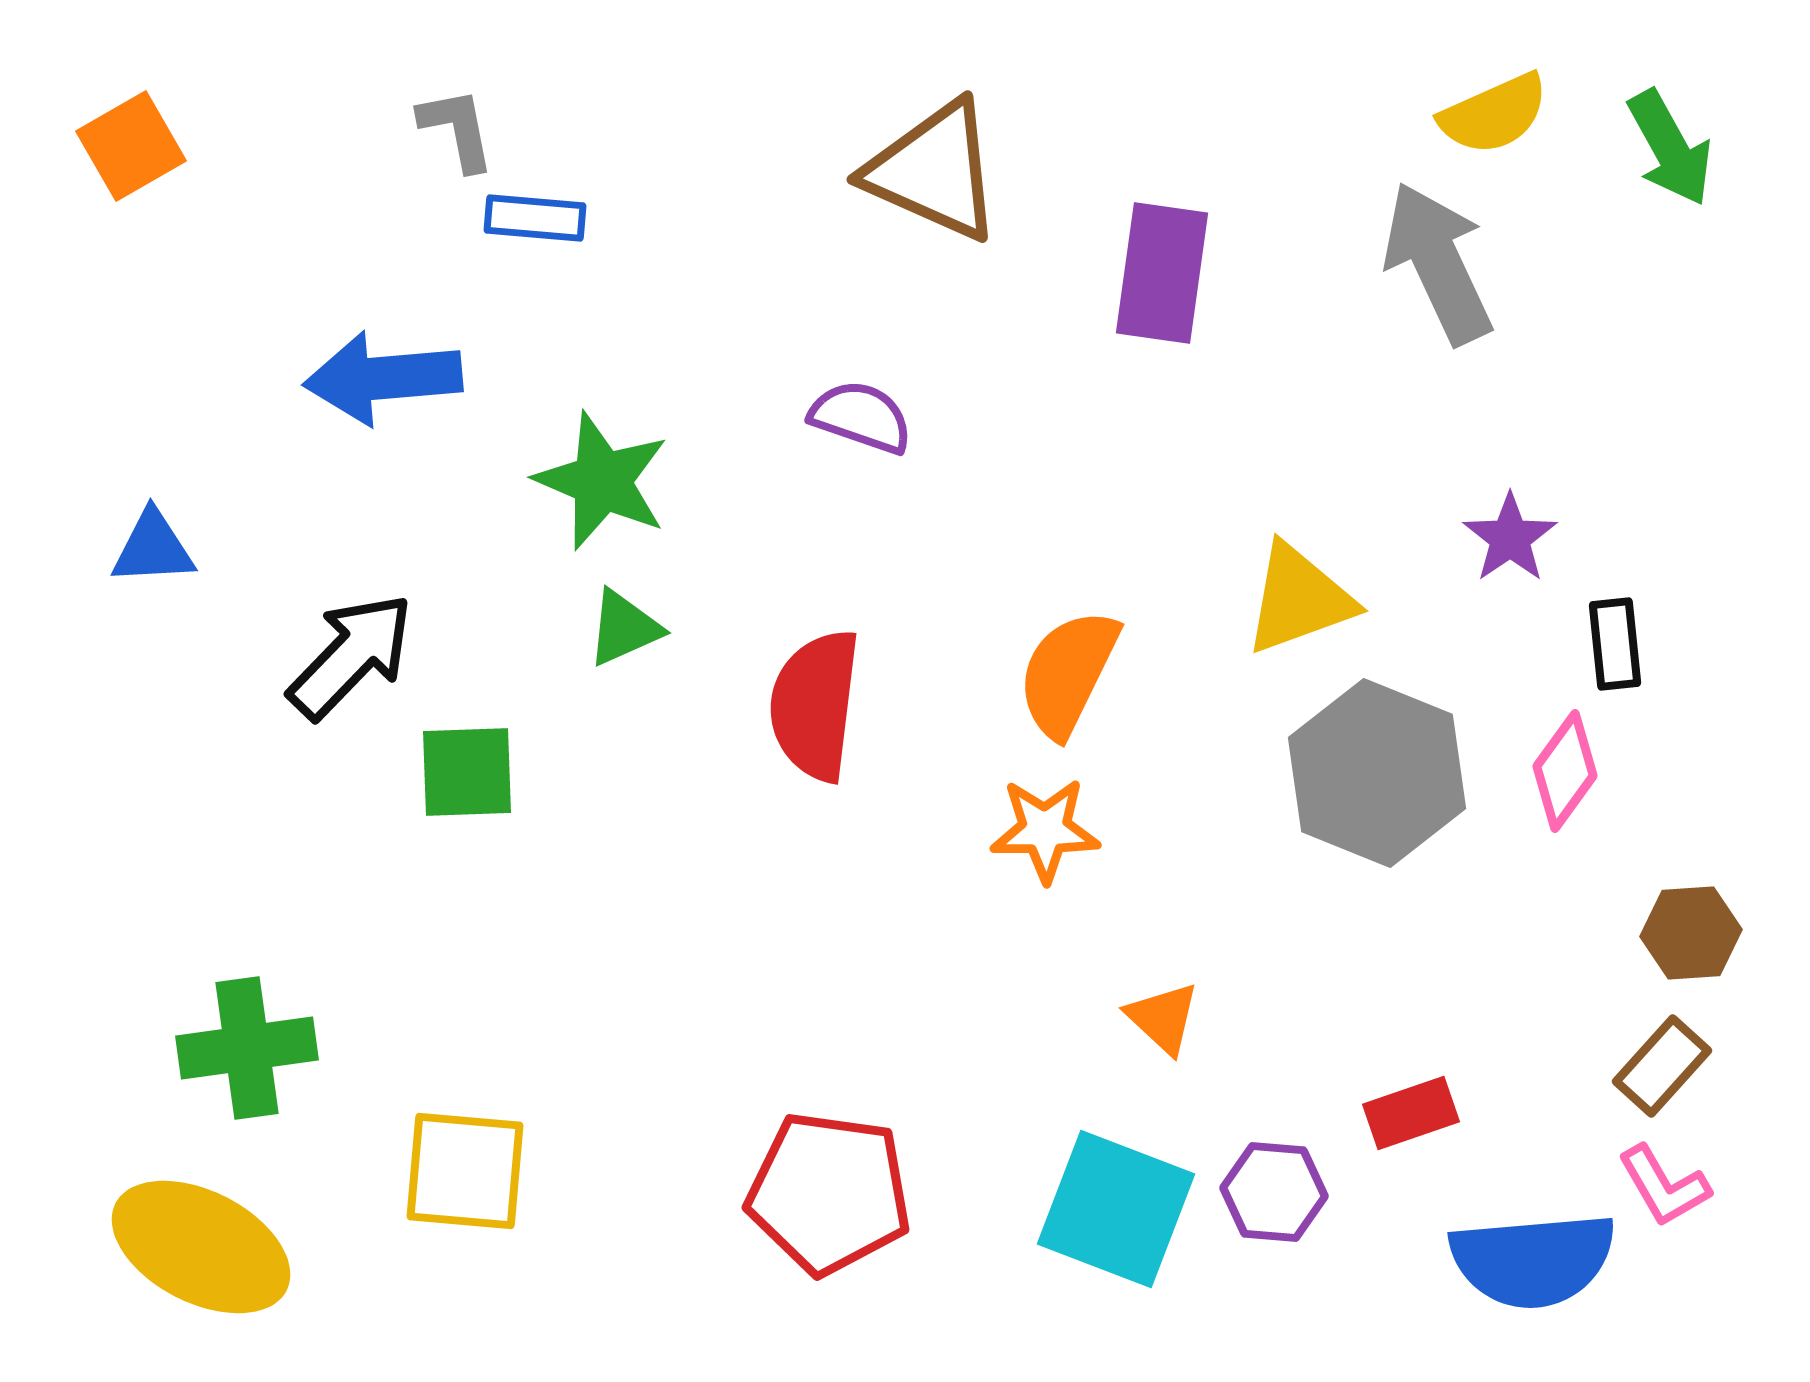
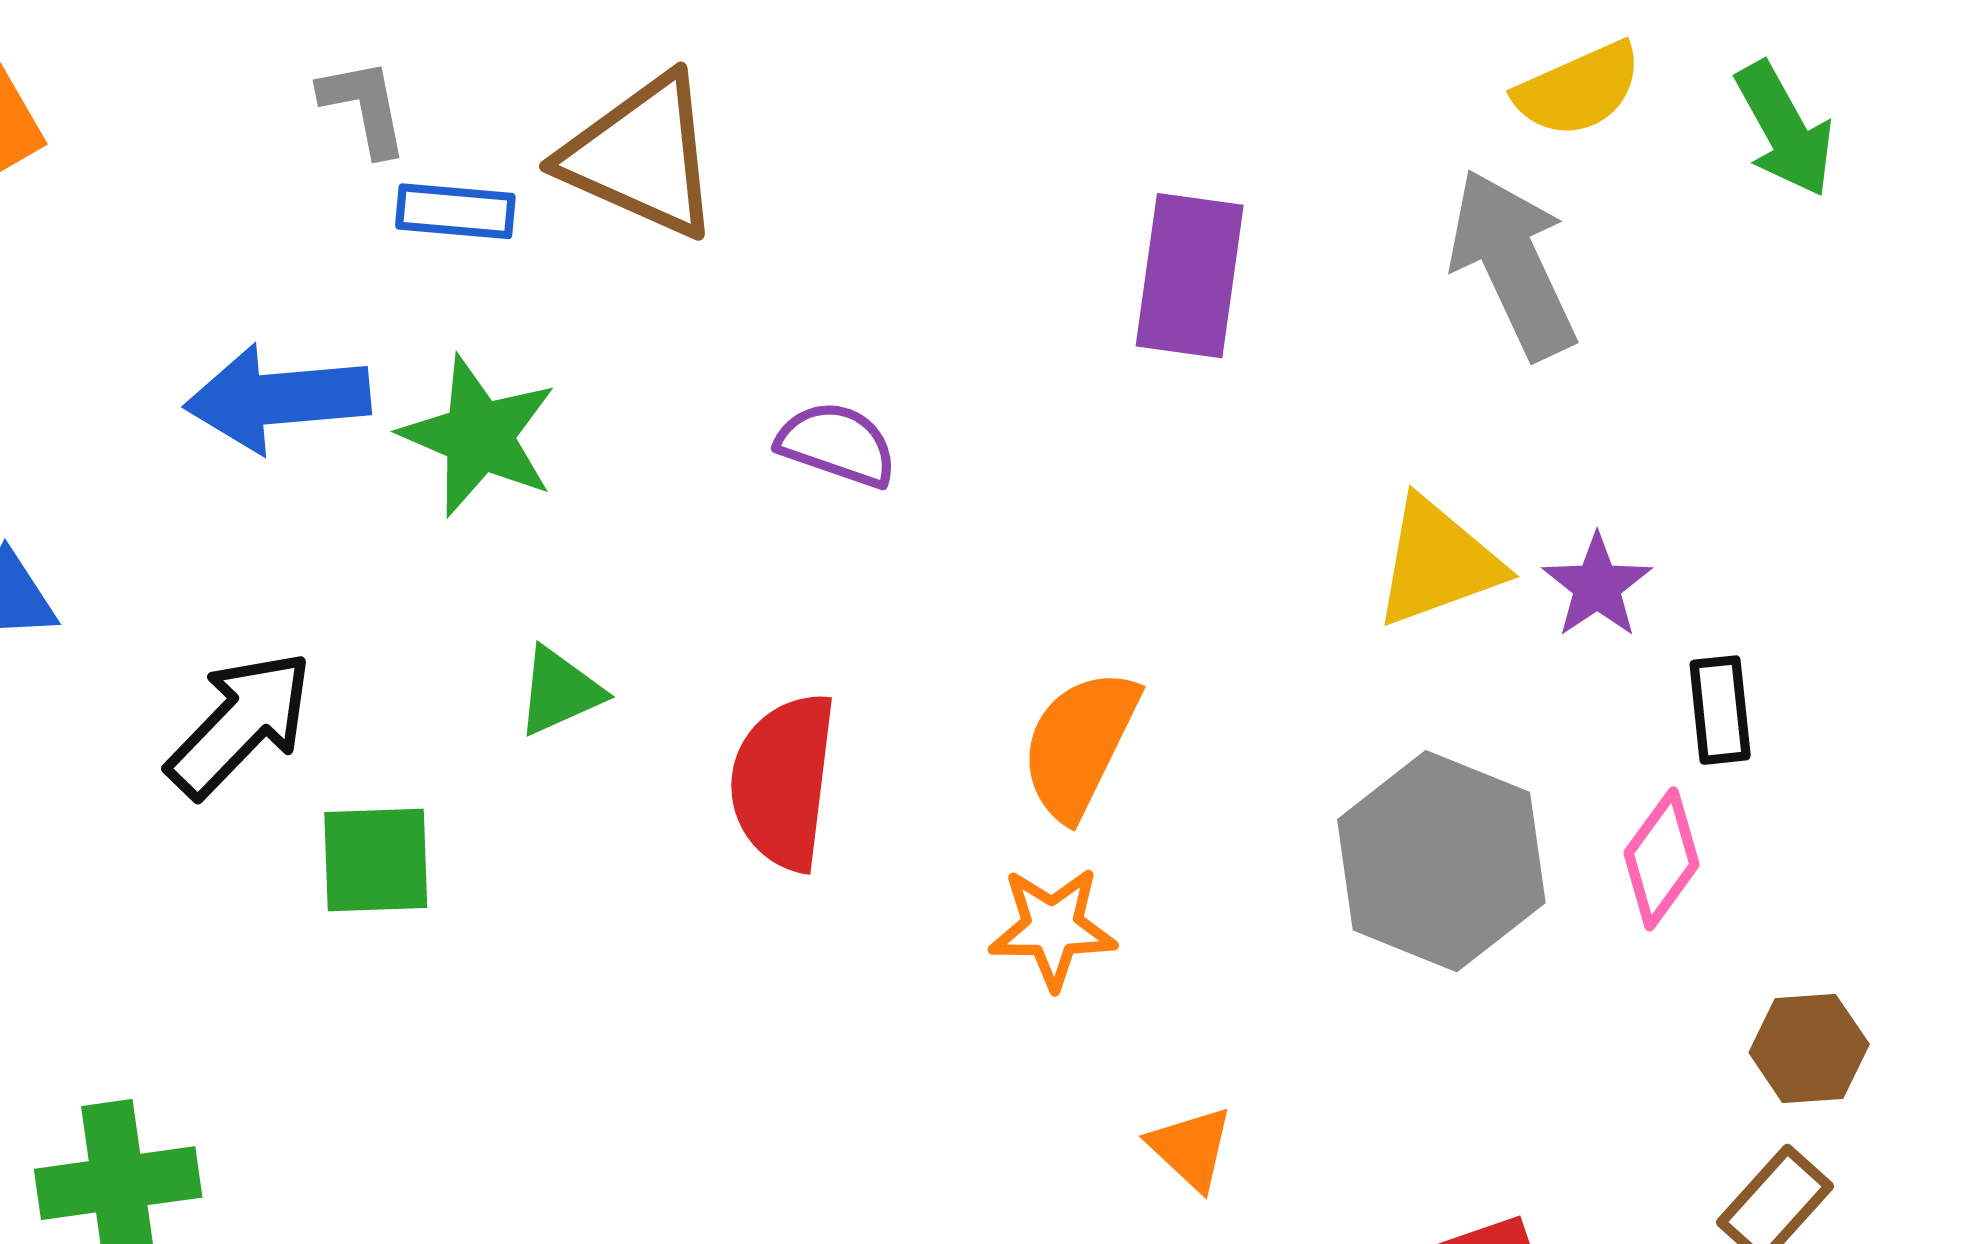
brown triangle: (934, 171) -> (642, 156), moved
green star: (602, 481) -> (479, 436), moved
yellow triangle: (1299, 599) -> (1438, 563), moved

